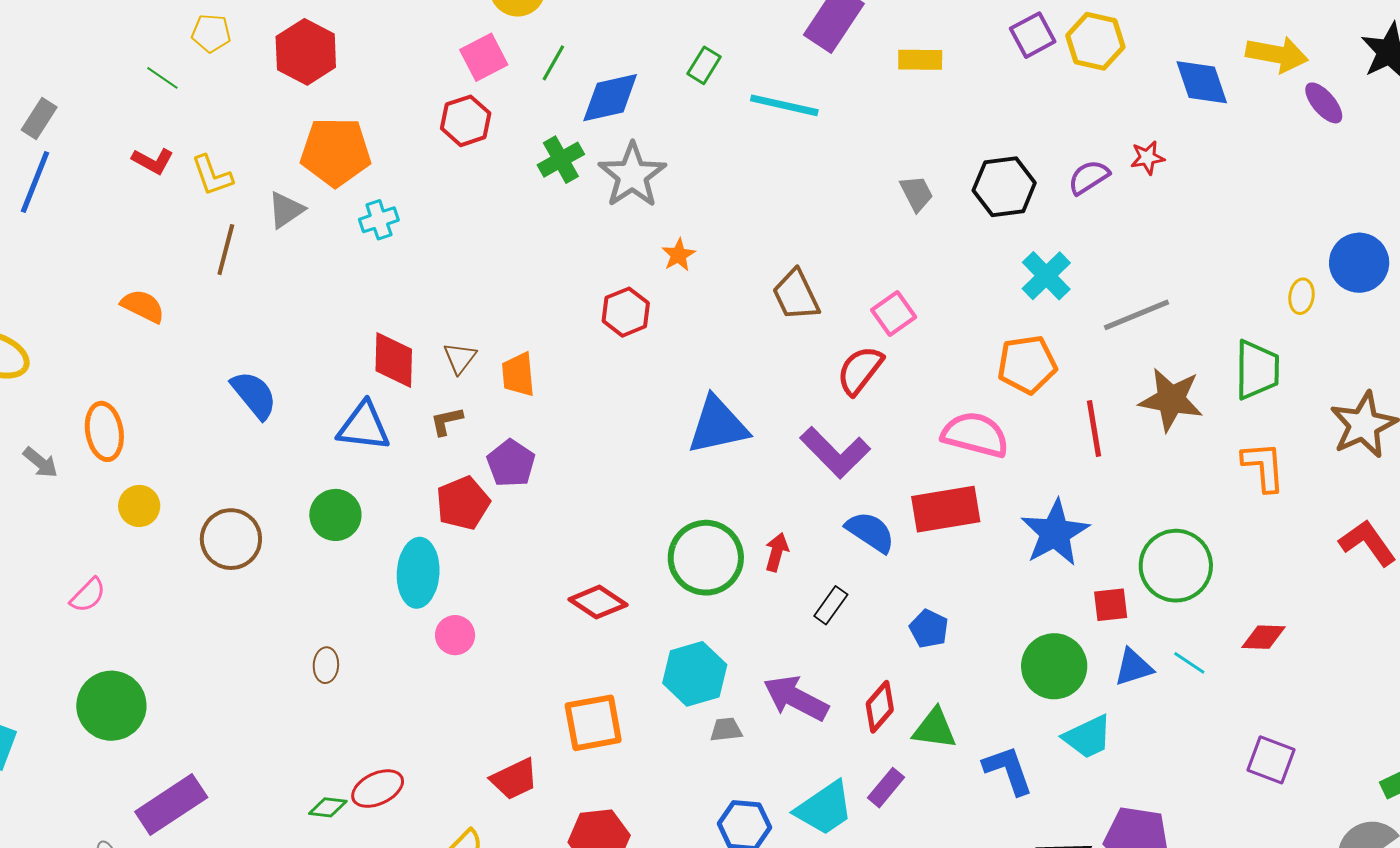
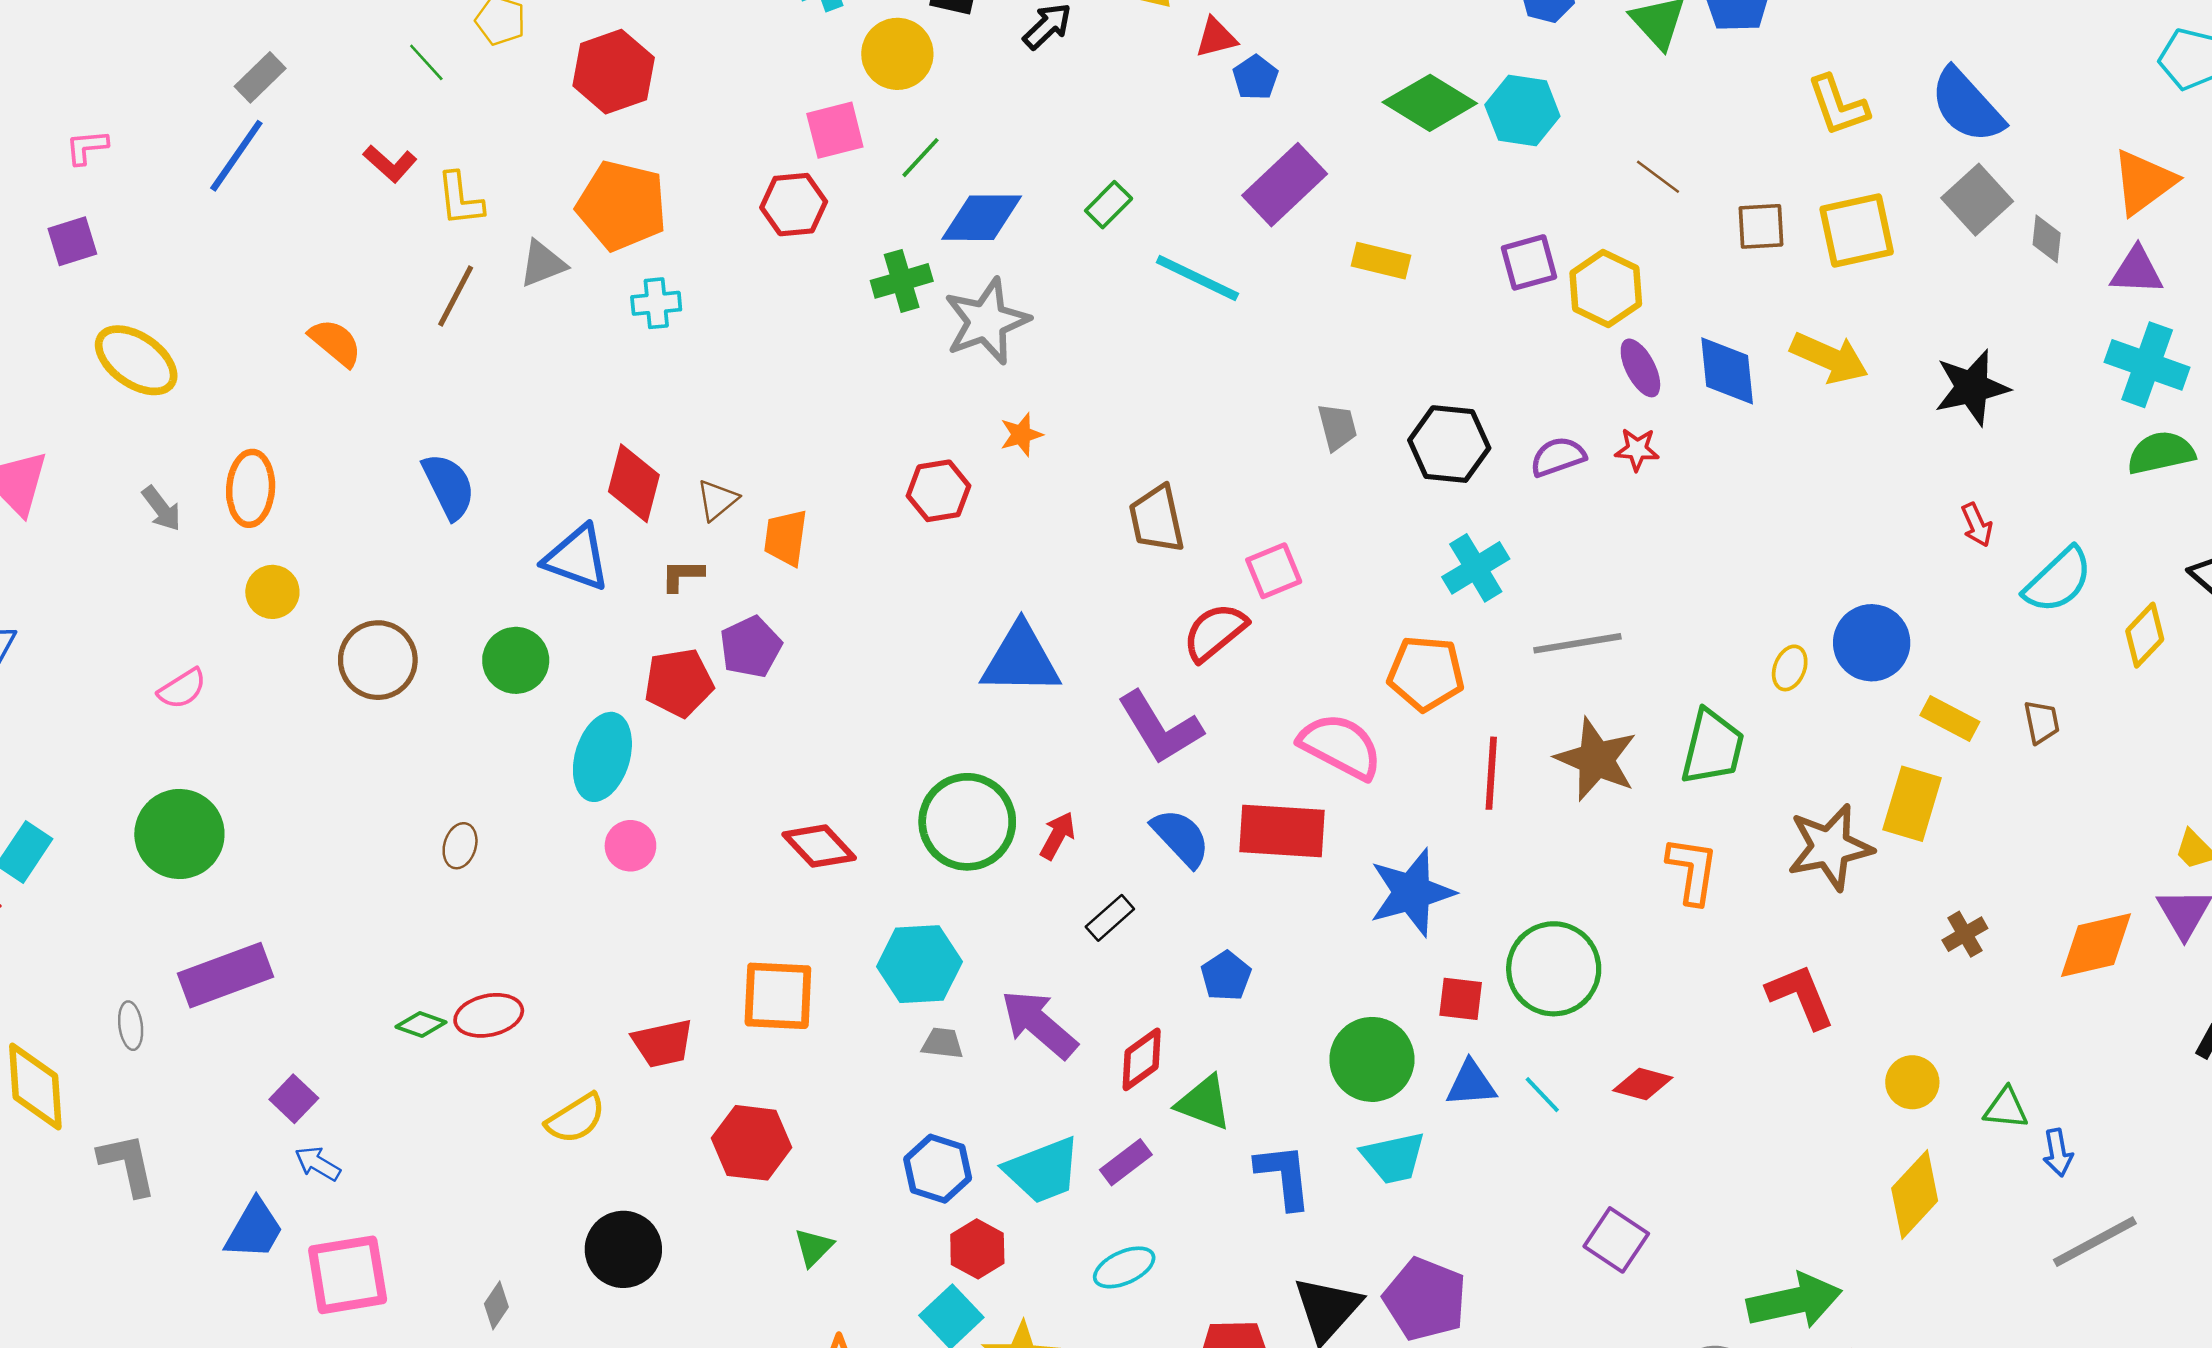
purple ellipse: (1324, 103) -> (1640, 368), moved

